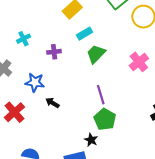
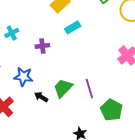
green trapezoid: (96, 54) -> (63, 88), moved
green pentagon: (105, 119) -> (111, 110), moved

